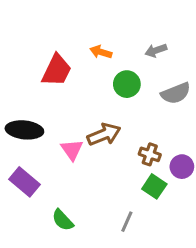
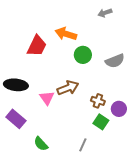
gray arrow: (156, 50) -> (105, 13), moved
orange arrow: (101, 52) -> (66, 34), size x1.5

